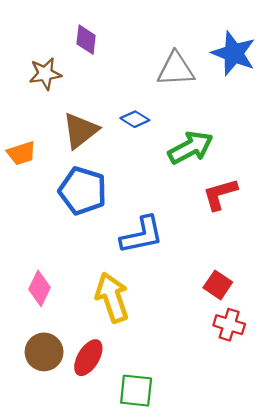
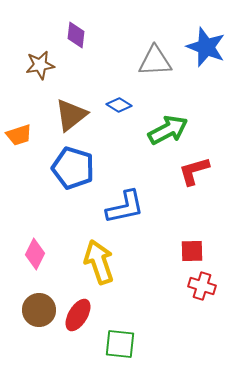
red square: (218, 285) -> (192, 251), turned -35

